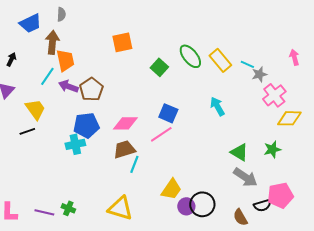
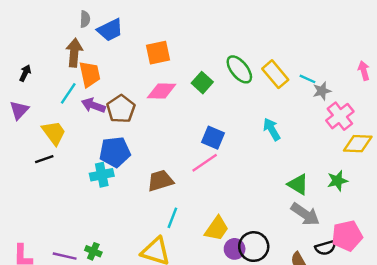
blue trapezoid: (30, 23) -> (110, 30), moved
pink diamond: (125, 123) -> (162, 91), moved
cyan line: (134, 164) -> (172, 218), moved

